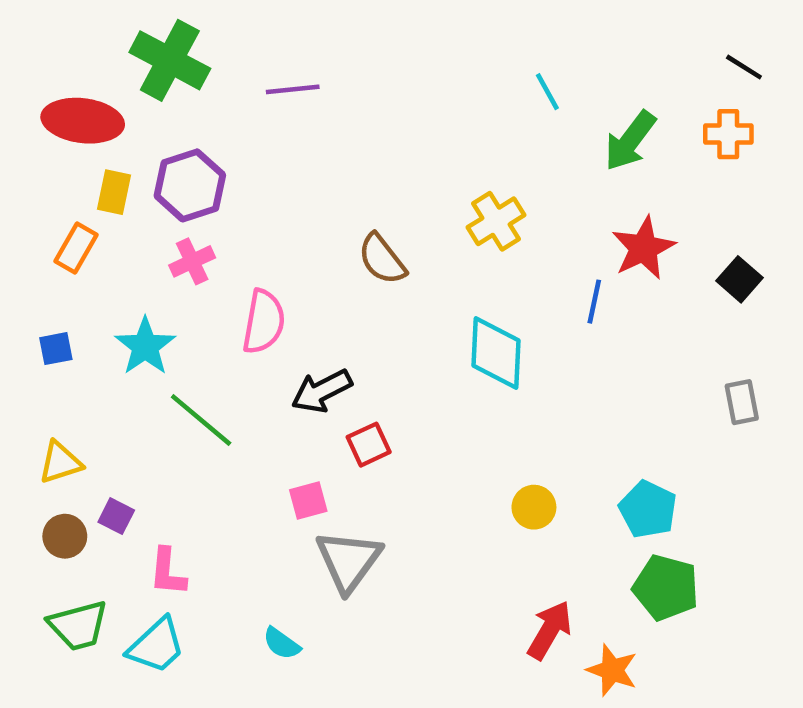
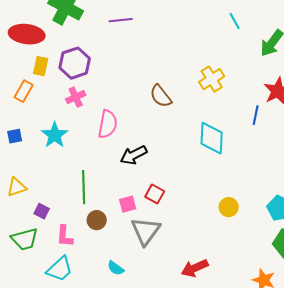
green line: (201, 420) -> (84, 187), moved, turned 48
red square: (369, 445) -> (155, 194), moved, turned -36
brown circle: (65, 536) -> (97, 220), moved
green trapezoid: (78, 626) -> (25, 239), moved
red arrow: (550, 630) -> (195, 268), moved, turned -144

